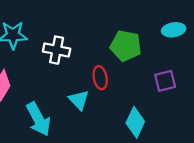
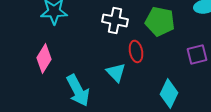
white cross: (57, 50) -> (115, 20), moved

